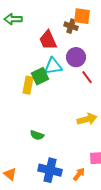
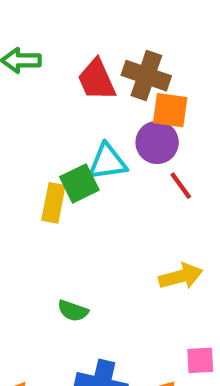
orange square: (82, 16) -> (170, 110), moved
brown cross: (71, 26) -> (146, 76), size x1.5
red trapezoid: (48, 40) -> (97, 80), moved

